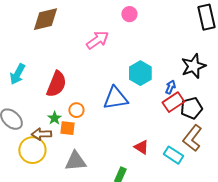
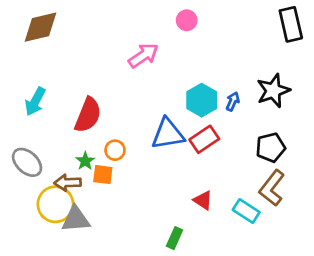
brown diamond: (45, 19) -> (41, 27), moved
blue arrow: (170, 87) -> (233, 101), moved
red rectangle: (173, 102) -> (204, 139), moved
gray triangle: (75, 161) -> (76, 219), moved

